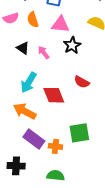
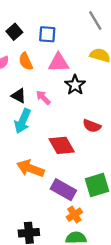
cyan arrow: (29, 82) -> (23, 121), moved
purple rectangle: (34, 139) -> (63, 190), moved
orange cross: (55, 146) -> (74, 215), moved, turned -32

